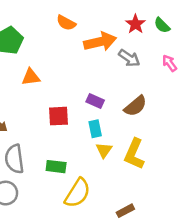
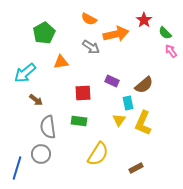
green semicircle: (162, 25) -> (165, 33), moved
gray arrow: (129, 58) -> (91, 47), moved
cyan rectangle: (95, 129) -> (128, 103), moved
green rectangle: (56, 167) -> (79, 121), moved

